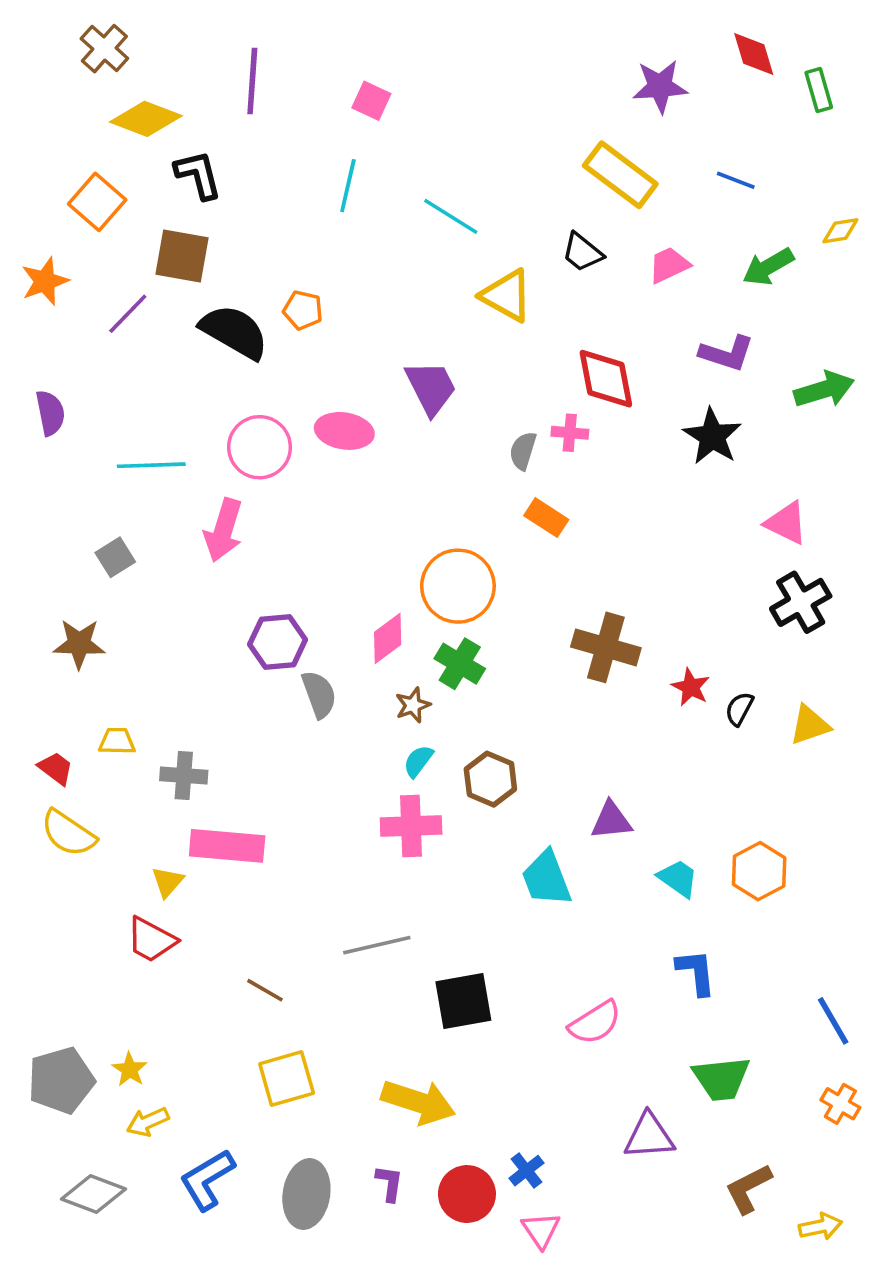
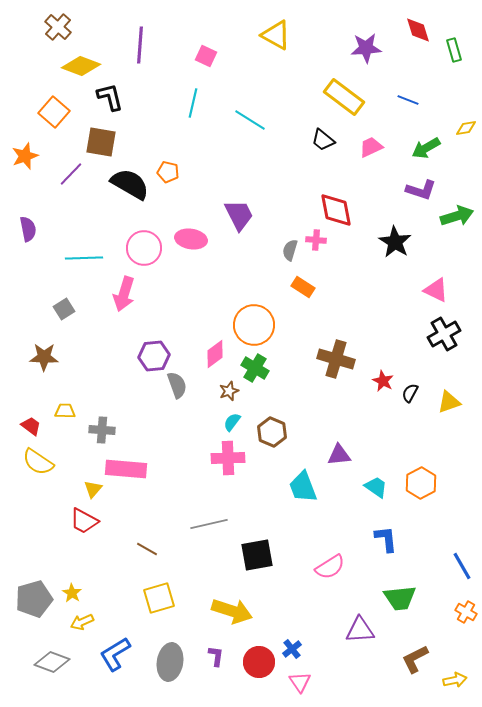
yellow triangle: (507, 296) -> (276, 35), moved
purple L-shape: (727, 353) -> (421, 190), moved

